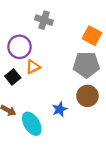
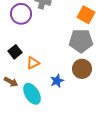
purple circle: (19, 47) -> (21, 14), moved
orange triangle: (33, 67) -> (33, 63), moved

